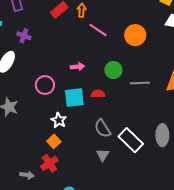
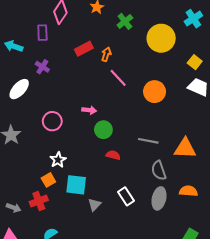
green circle: (113, 70) -> (103, 130), moved
red semicircle: (98, 94) -> (113, 155), moved
cyan square: (74, 98) -> (76, 185), moved
gray semicircle: (103, 128) -> (159, 170), moved
white rectangle: (131, 140) -> (126, 196), size x0.7

